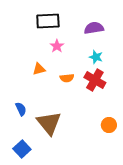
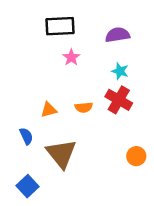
orange triangle: (39, 69) -> (49, 110), moved
orange semicircle: (67, 78) -> (84, 107), moved

